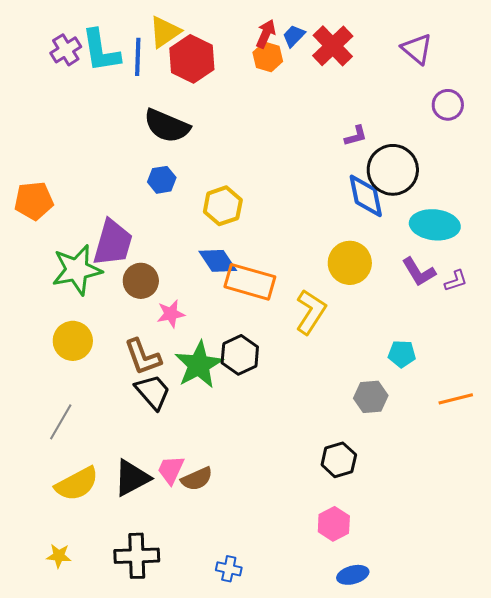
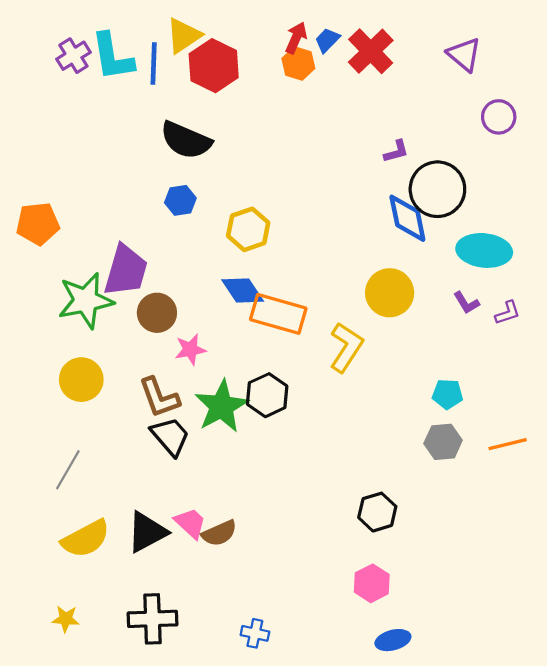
purple L-shape: (419, 272) -> (466, 303), size x0.7
gray hexagon: (371, 397) -> (443, 442), moved
pink trapezoid: (171, 470) -> (190, 523), turned 108

